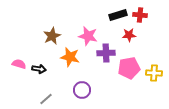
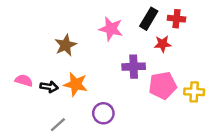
black rectangle: (118, 15) -> (149, 19), turned -42
pink star: (88, 36) -> (111, 29), moved
orange star: (70, 57) -> (76, 84), moved

